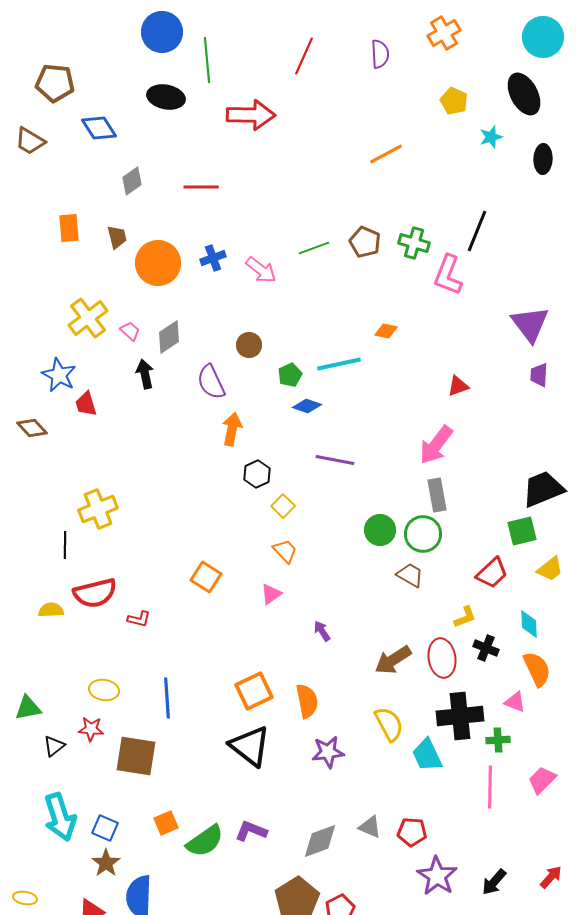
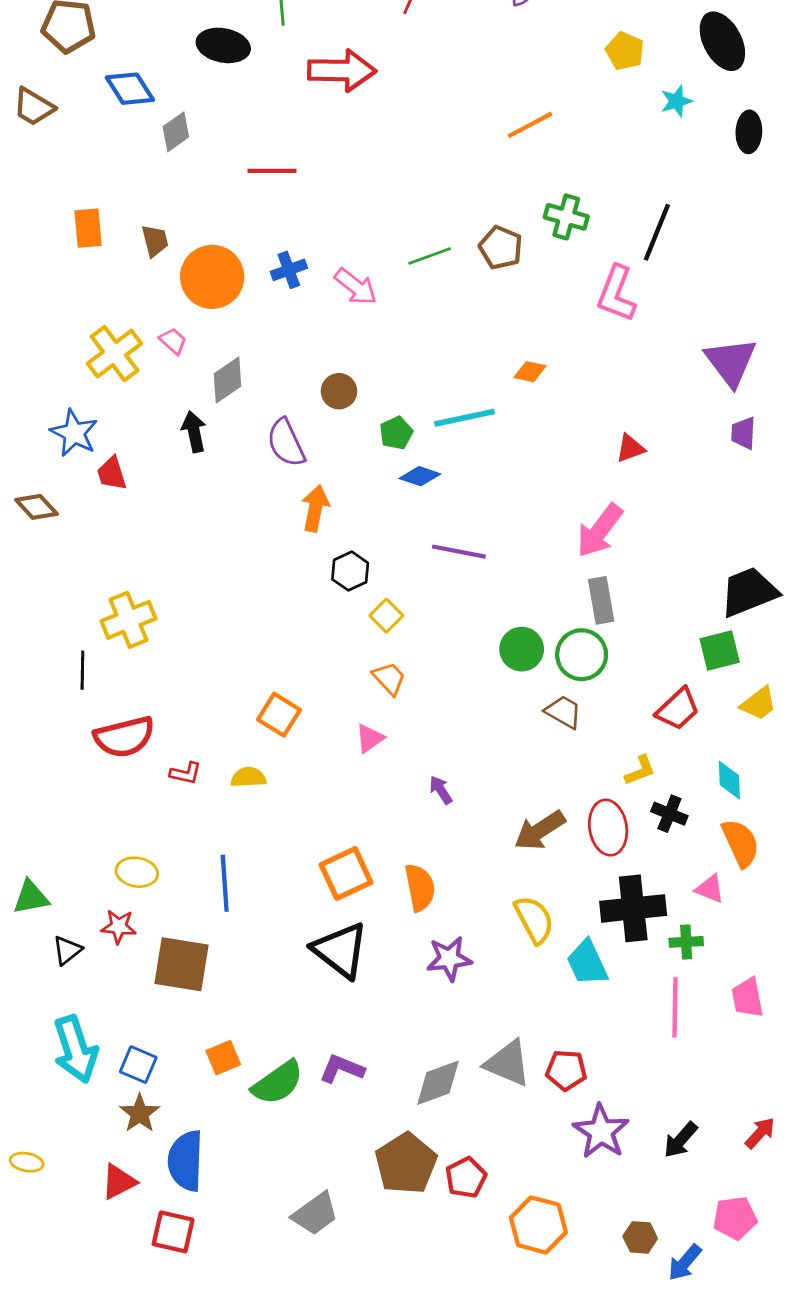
gray diamond: (132, 181) -> (176, 132), moved
green cross: (414, 243) -> (566, 217), moved
pink trapezoid: (130, 331) -> (173, 341), moved
yellow semicircle: (51, 610) -> (248, 777), moved
pink trapezoid: (542, 780) -> (747, 998), turned -56
gray triangle: (370, 827) -> (508, 1063), size x1.5

